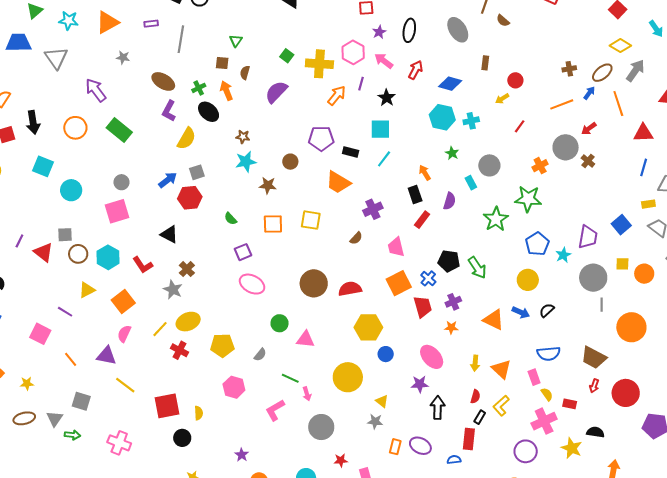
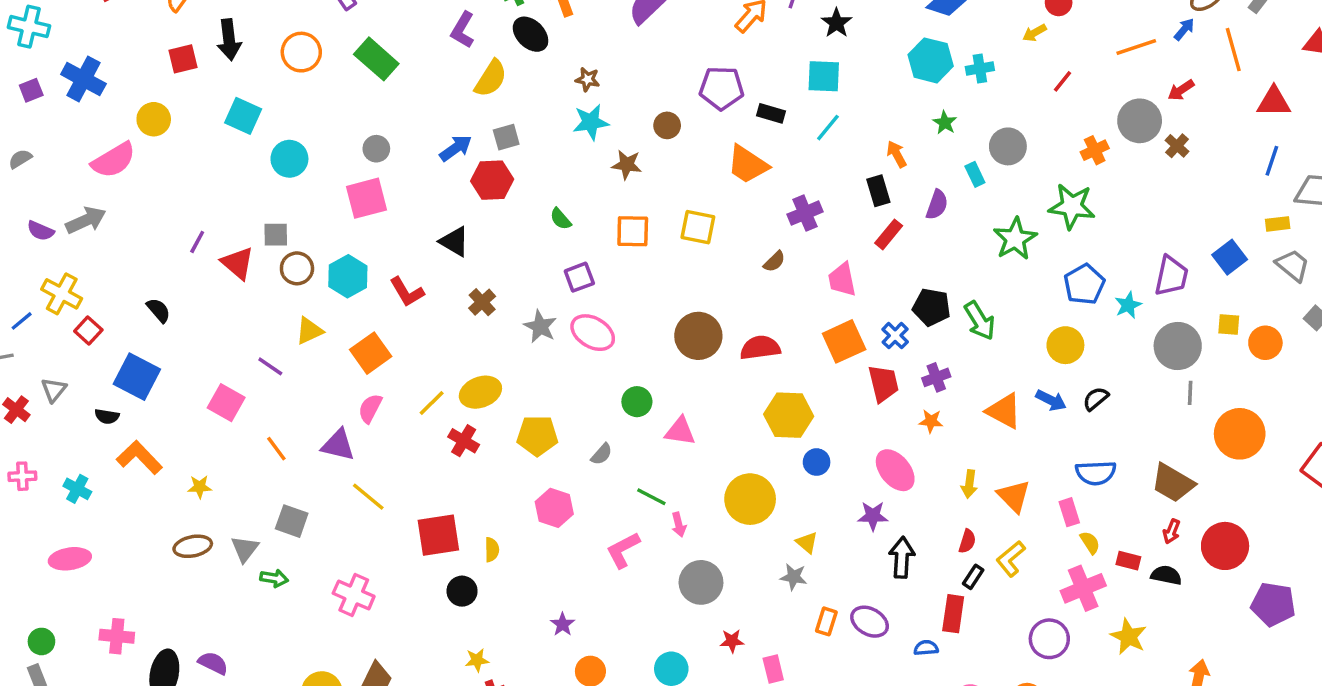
gray star: (173, 290) -> (540, 327), moved
black semicircle: (595, 432) -> (1166, 575), moved

